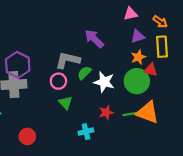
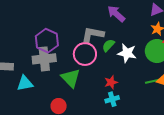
pink circle: (58, 81) -> (85, 54), size x1.5
green triangle: (66, 103) -> (71, 78), moved, size x1.5
red star: (106, 112) -> (111, 82), moved

